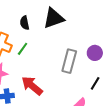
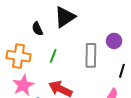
green line: (23, 49) -> (53, 56), moved

